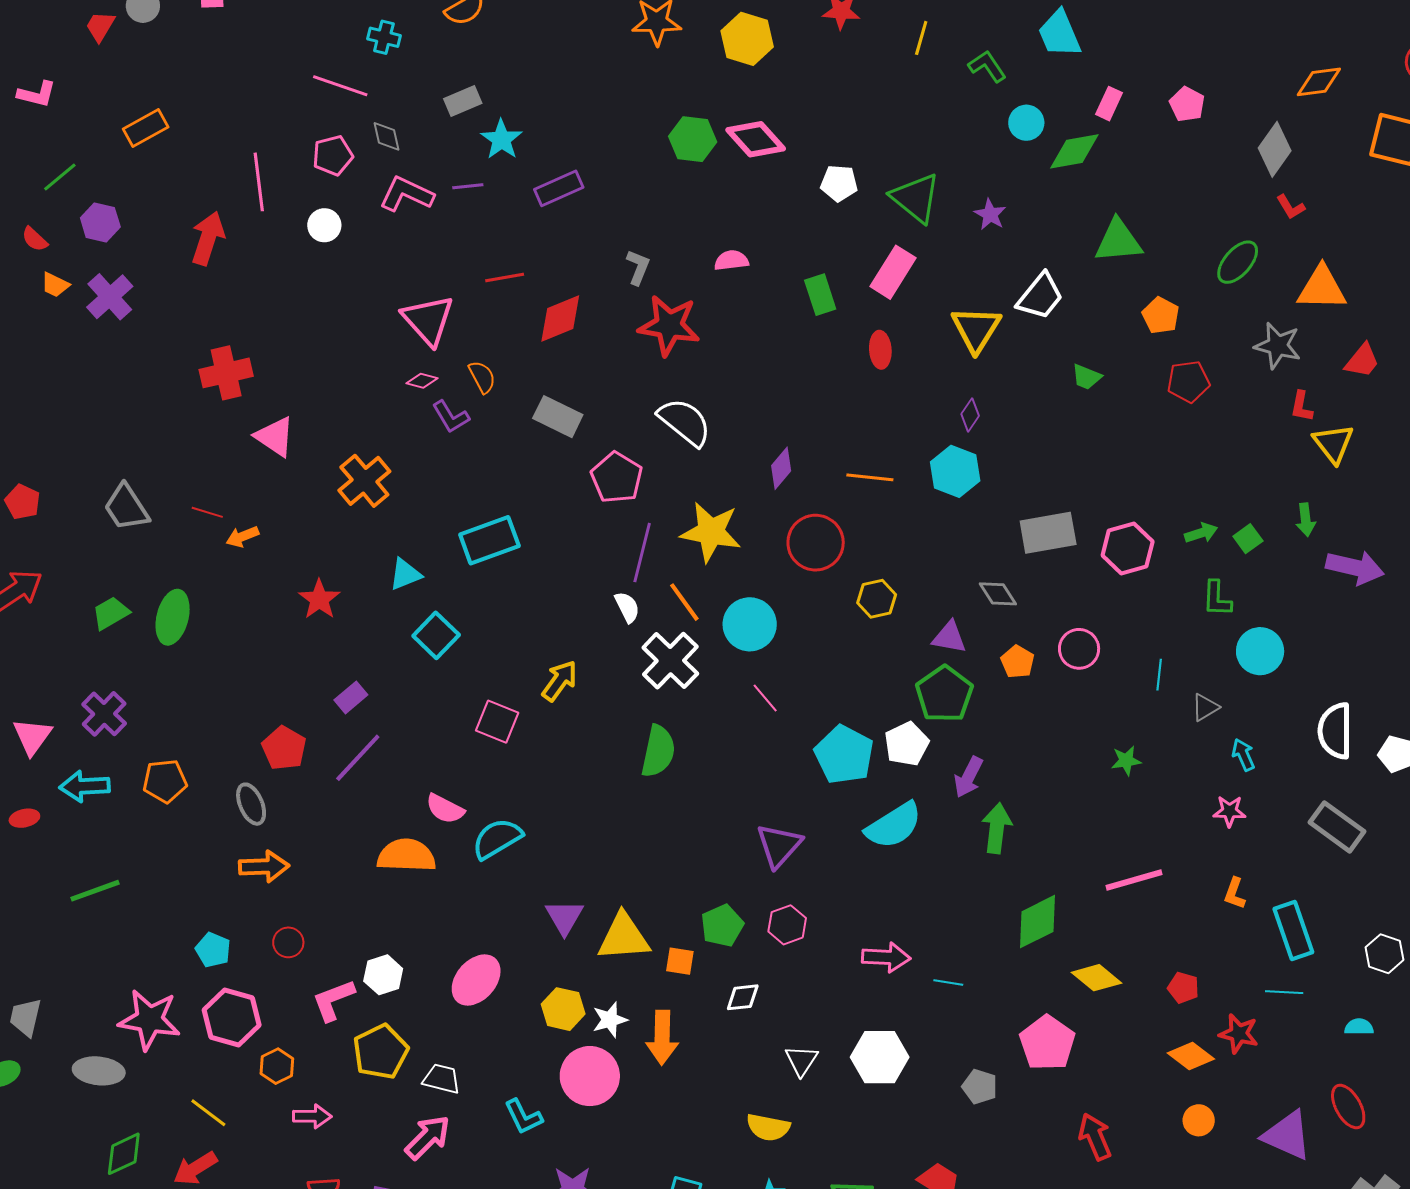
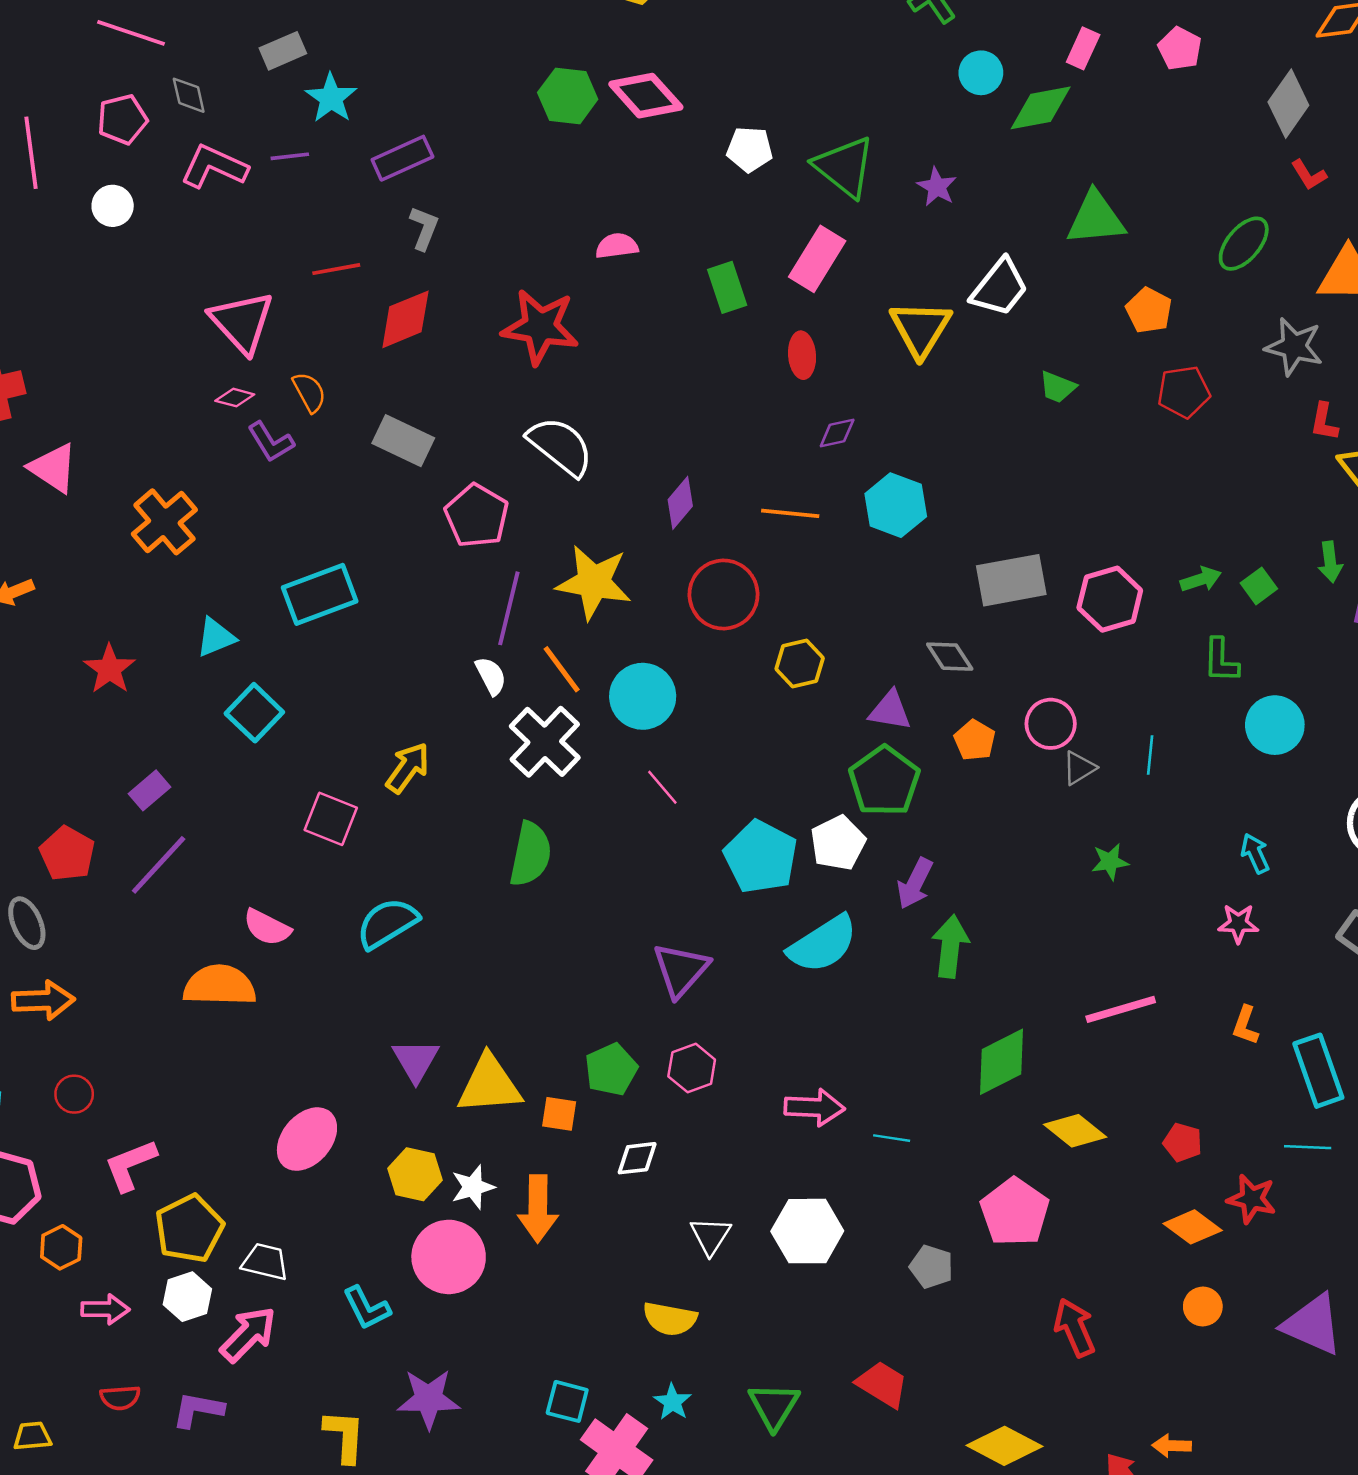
gray L-shape: (638, 267) -> (424, 228), moved
purple diamond: (970, 415) -> (837, 433), moved, turned 44
gray triangle: (1205, 707) -> (1079, 768), moved
cyan semicircle: (497, 839) -> (387, 923), moved
white hexagon: (383, 975) -> (187, 1297), moved

